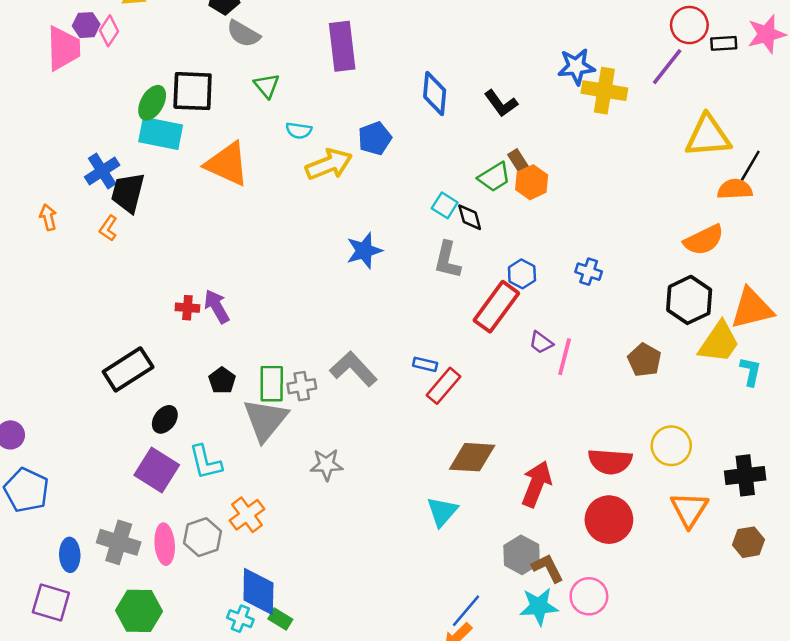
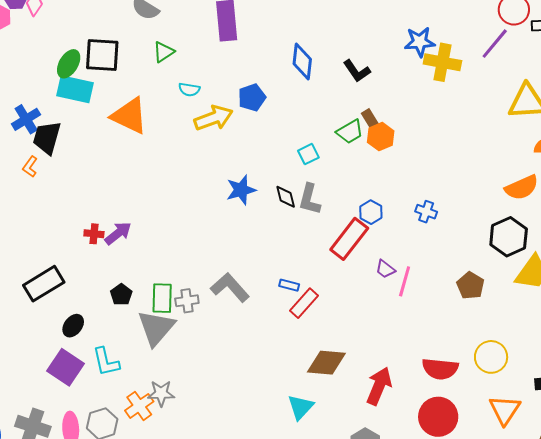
green triangle: (267, 86) -> (164, 52), turned 35
cyan square: (445, 205) -> (308, 154), turned 30
black diamond: (470, 217) -> (286, 197), moved
purple arrow: (217, 306) -> (118, 233), turned 80
gray star: (327, 465) -> (161, 393), moved

